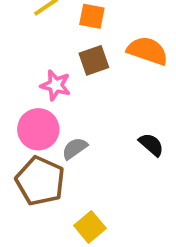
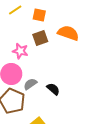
black semicircle: (151, 145) -> (53, 89), moved

